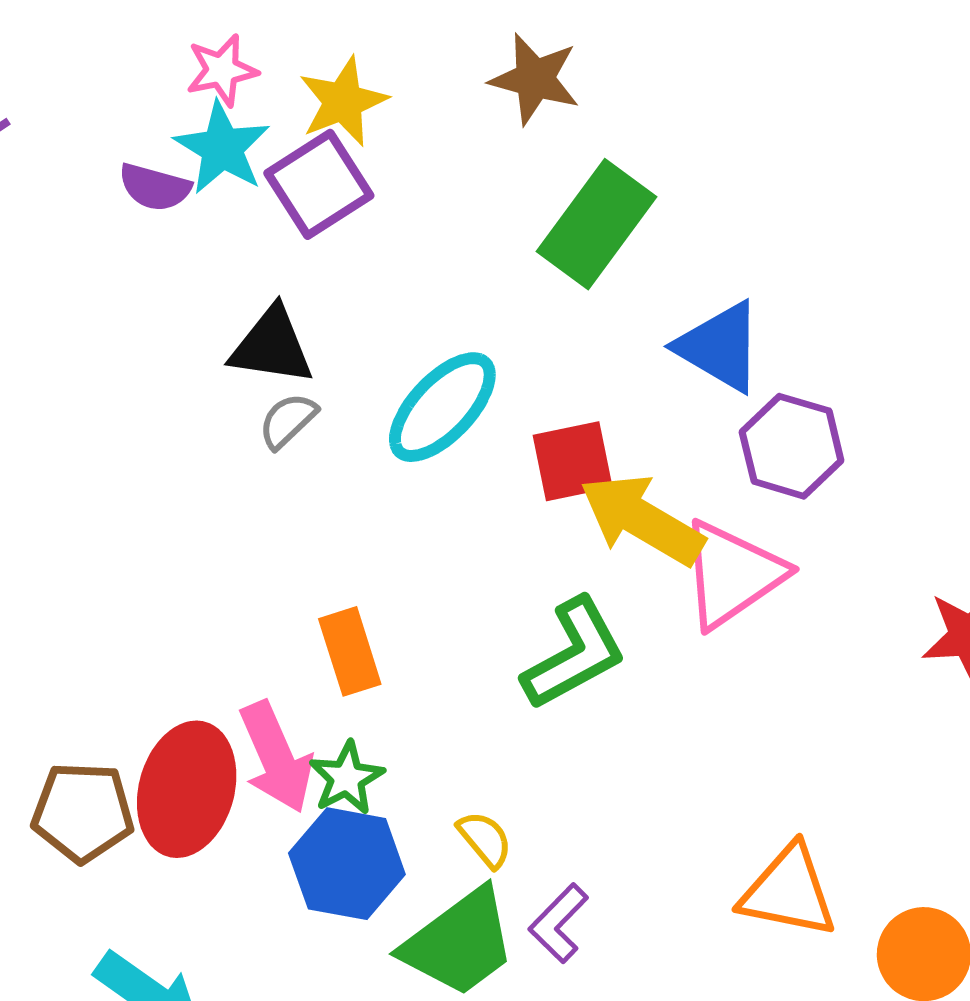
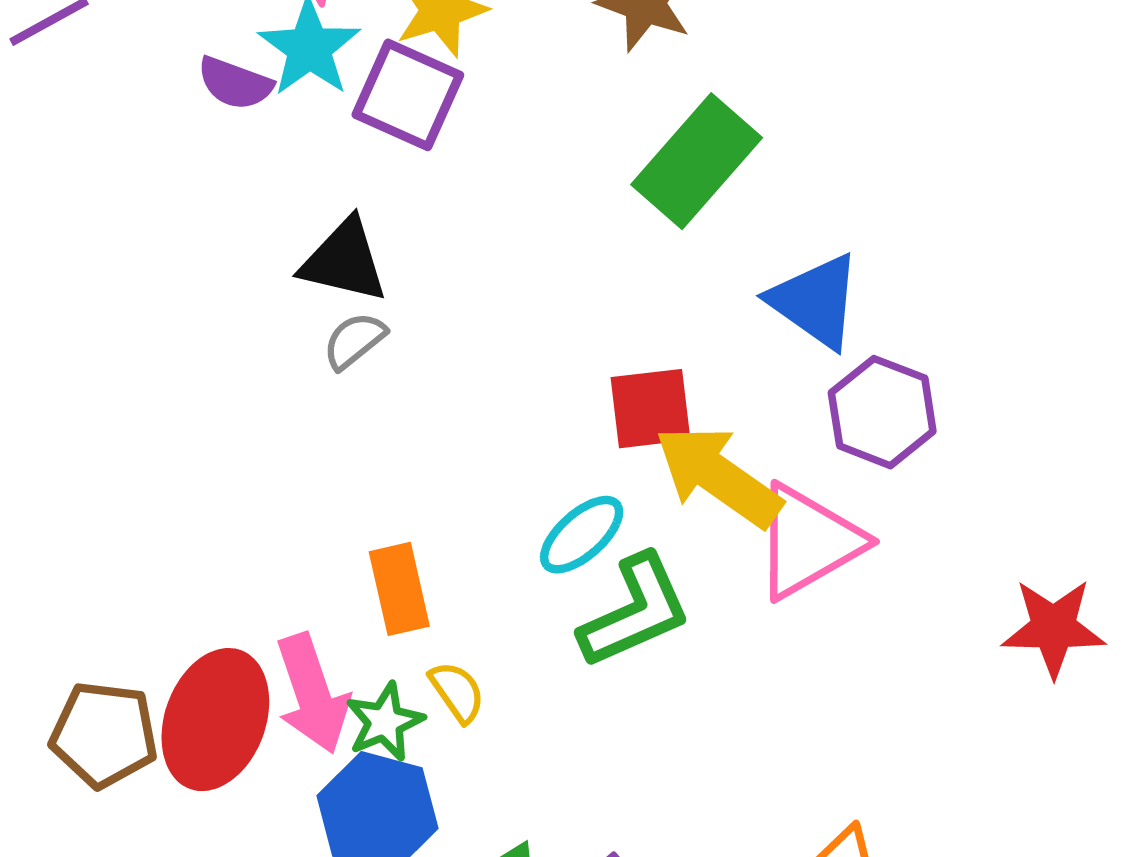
purple square: (319, 184) -> (408, 95), turned -38
cyan ellipse: (442, 407) -> (582, 535), moved, size x0.7
yellow semicircle: (485, 839) -> (457, 692), moved

